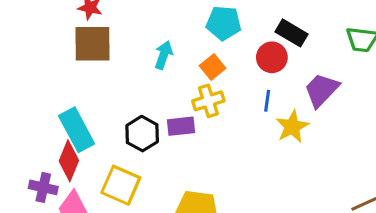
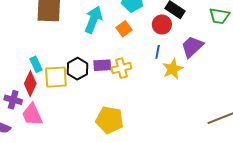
cyan arrow: (164, 55) -> (93, 20), size x1.5
yellow cross: (208, 101) -> (121, 68), moved
cyan rectangle: (77, 130) -> (36, 64), size x0.6
yellow square: (121, 185) -> (56, 77), moved, turned -30

